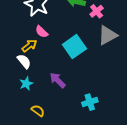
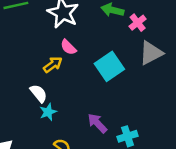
white semicircle: (24, 61) -> (39, 93), moved
purple arrow: (58, 80) -> (97, 123), moved

